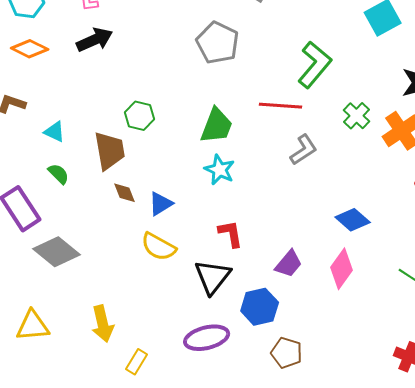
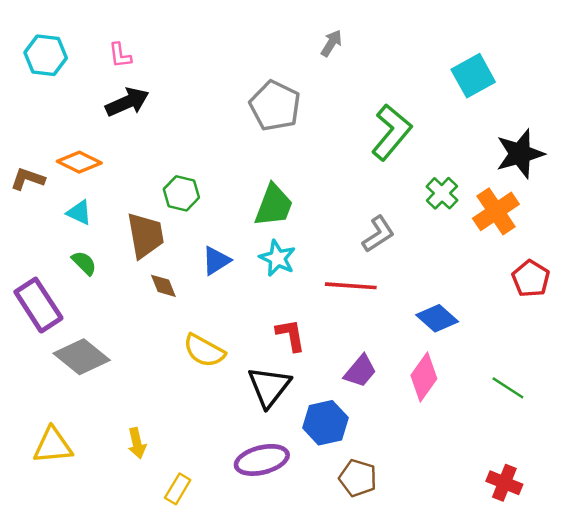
orange diamond: (30, 49) -> (79, 162), moved
red line: (281, 106) -> (351, 286), moved
blue triangle: (161, 204) -> (216, 261), moved
yellow arrow: (103, 324) -> (137, 443), size x0.7

